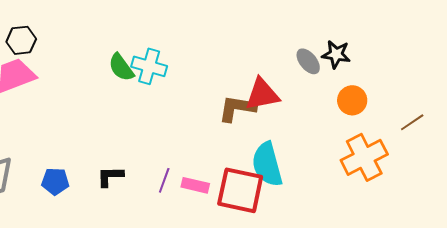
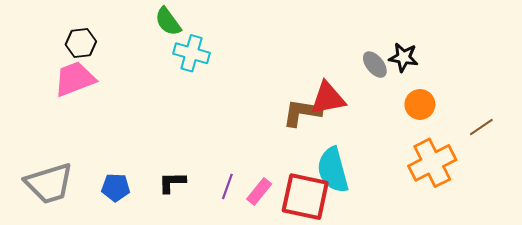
cyan cross: (149, 66) -> (192, 53), moved
green semicircle: (121, 67) -> (168, 22), moved
pink rectangle: (195, 185) -> (259, 192), turned -64

